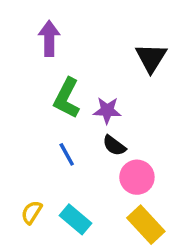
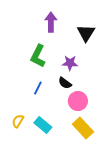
purple arrow: (49, 38) -> (51, 22), moved
purple star: (107, 110) -> (70, 63), moved
blue line: (67, 154) -> (38, 88), turned 56

